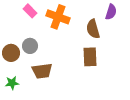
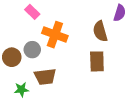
orange cross: (58, 17) -> (55, 35), moved
green star: (12, 83) -> (21, 90), moved

